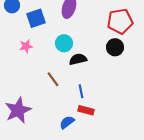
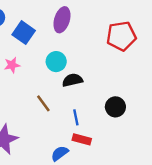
blue square: (36, 18) -> (24, 33), turned -36
black circle: (115, 47) -> (115, 107), moved

